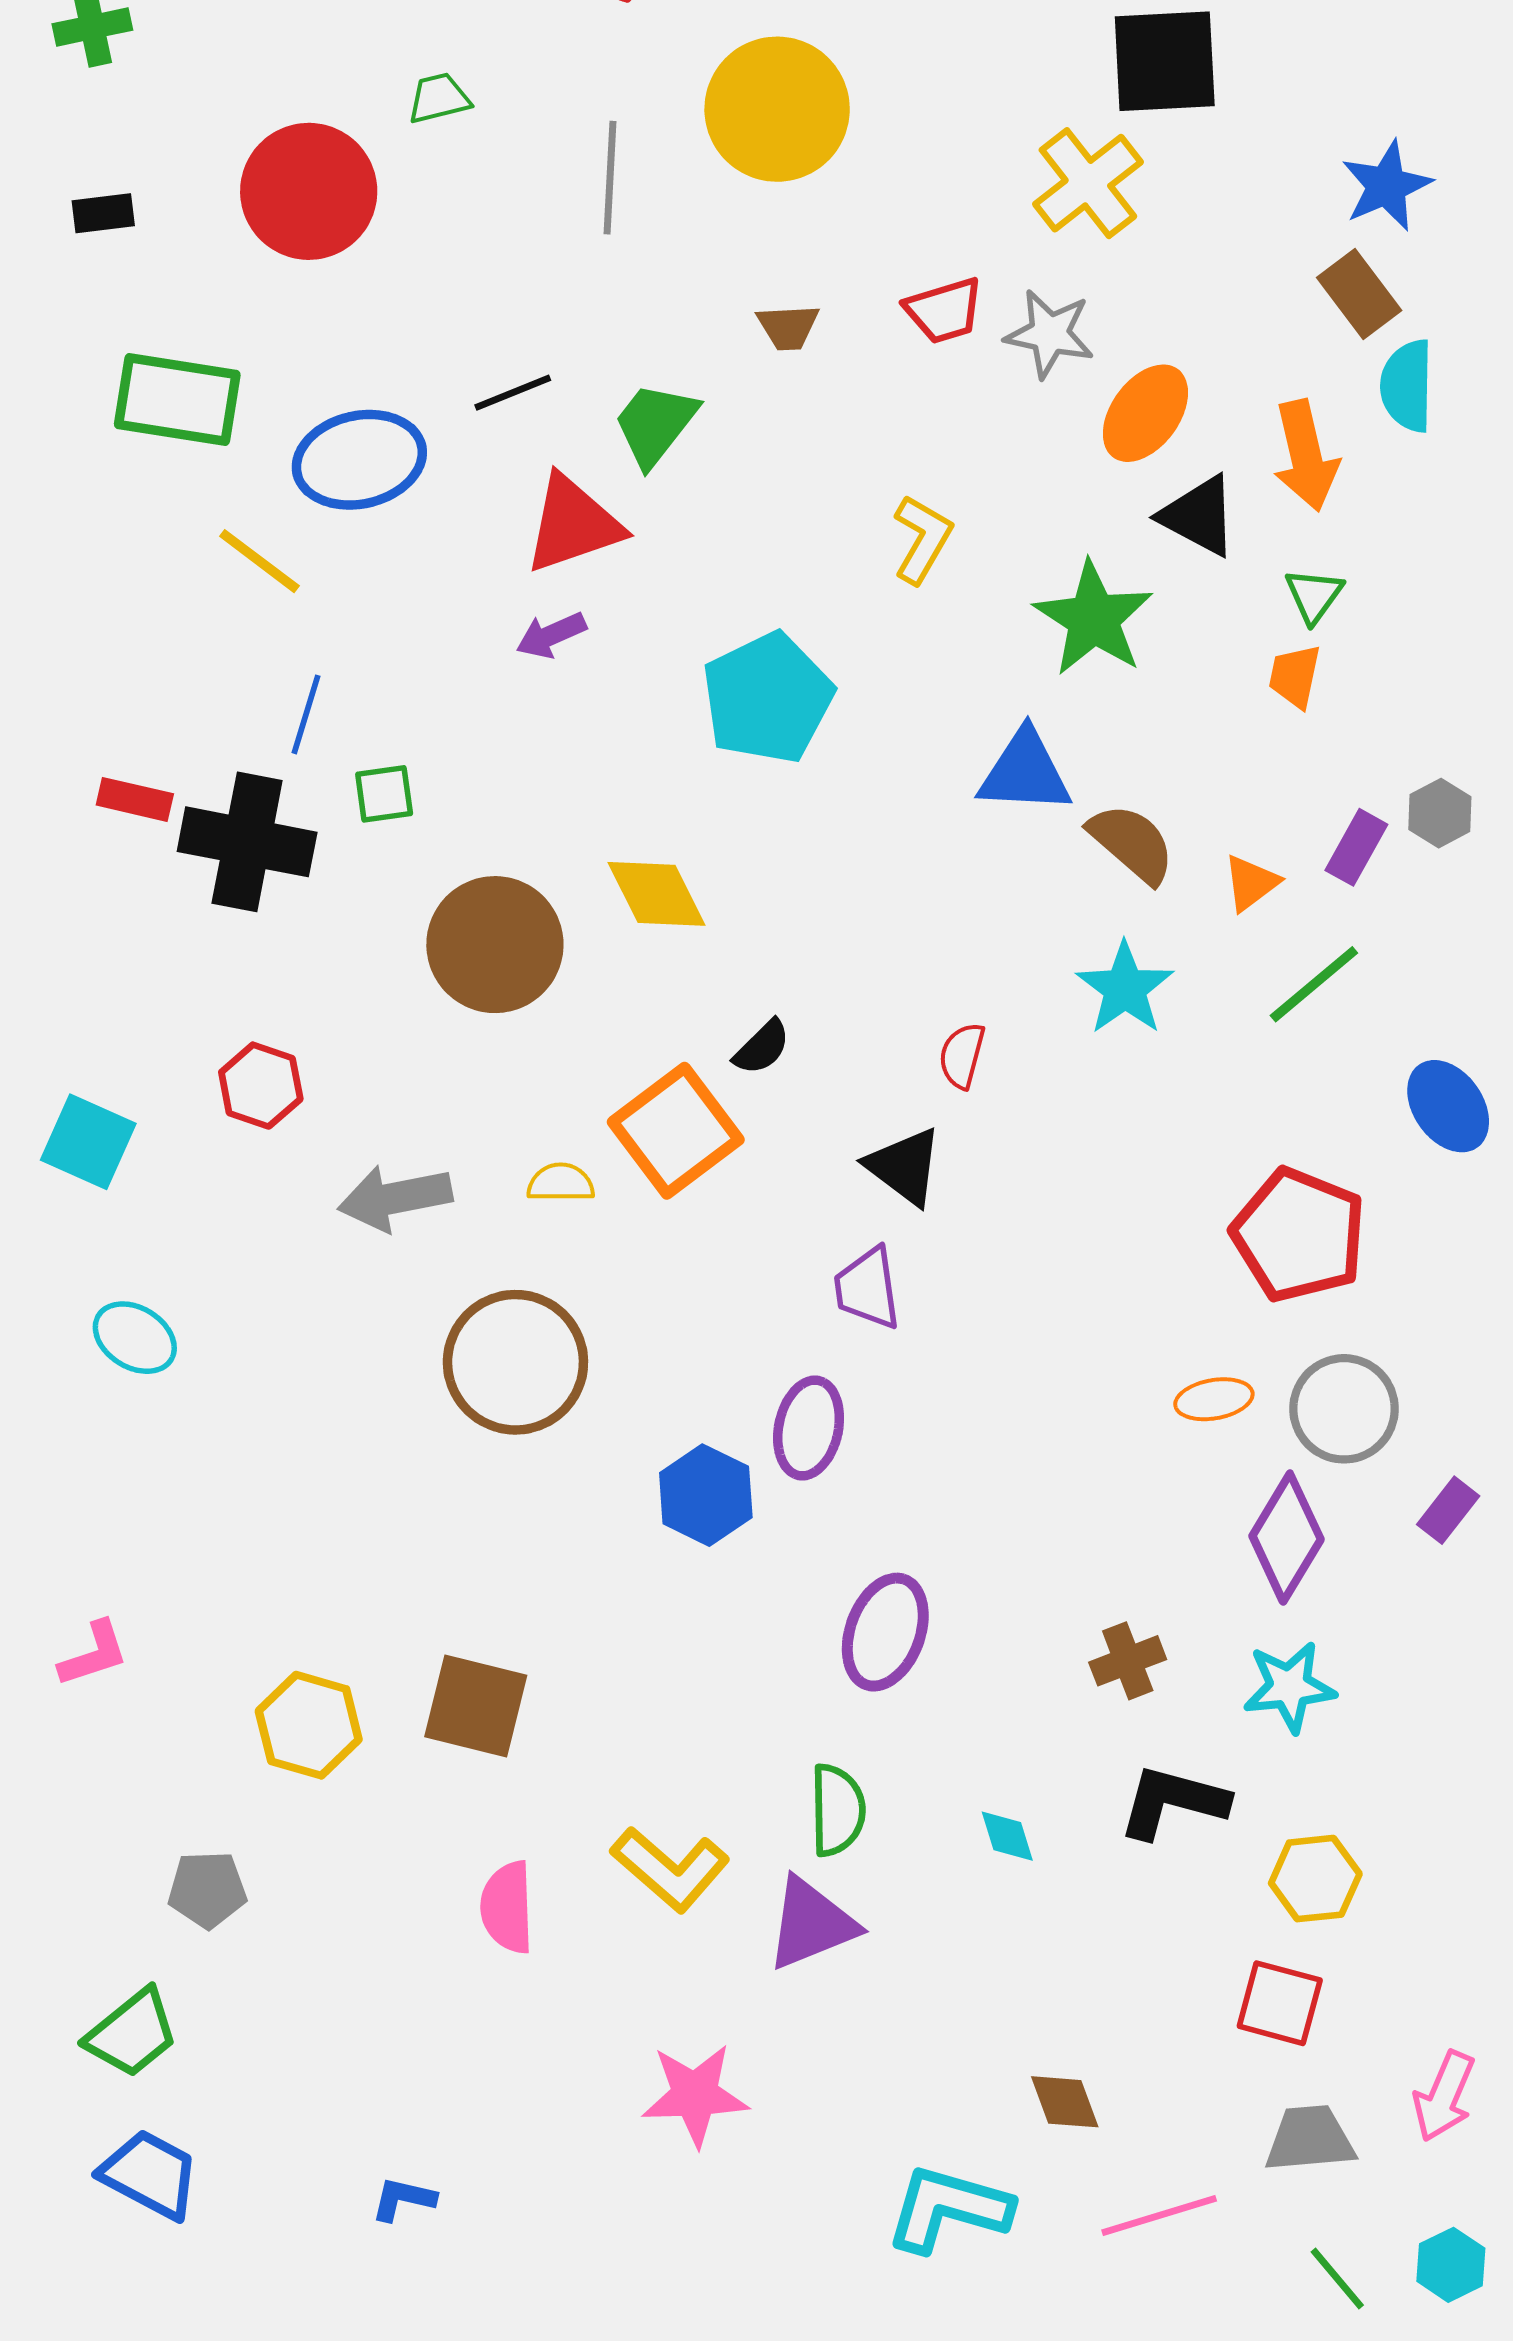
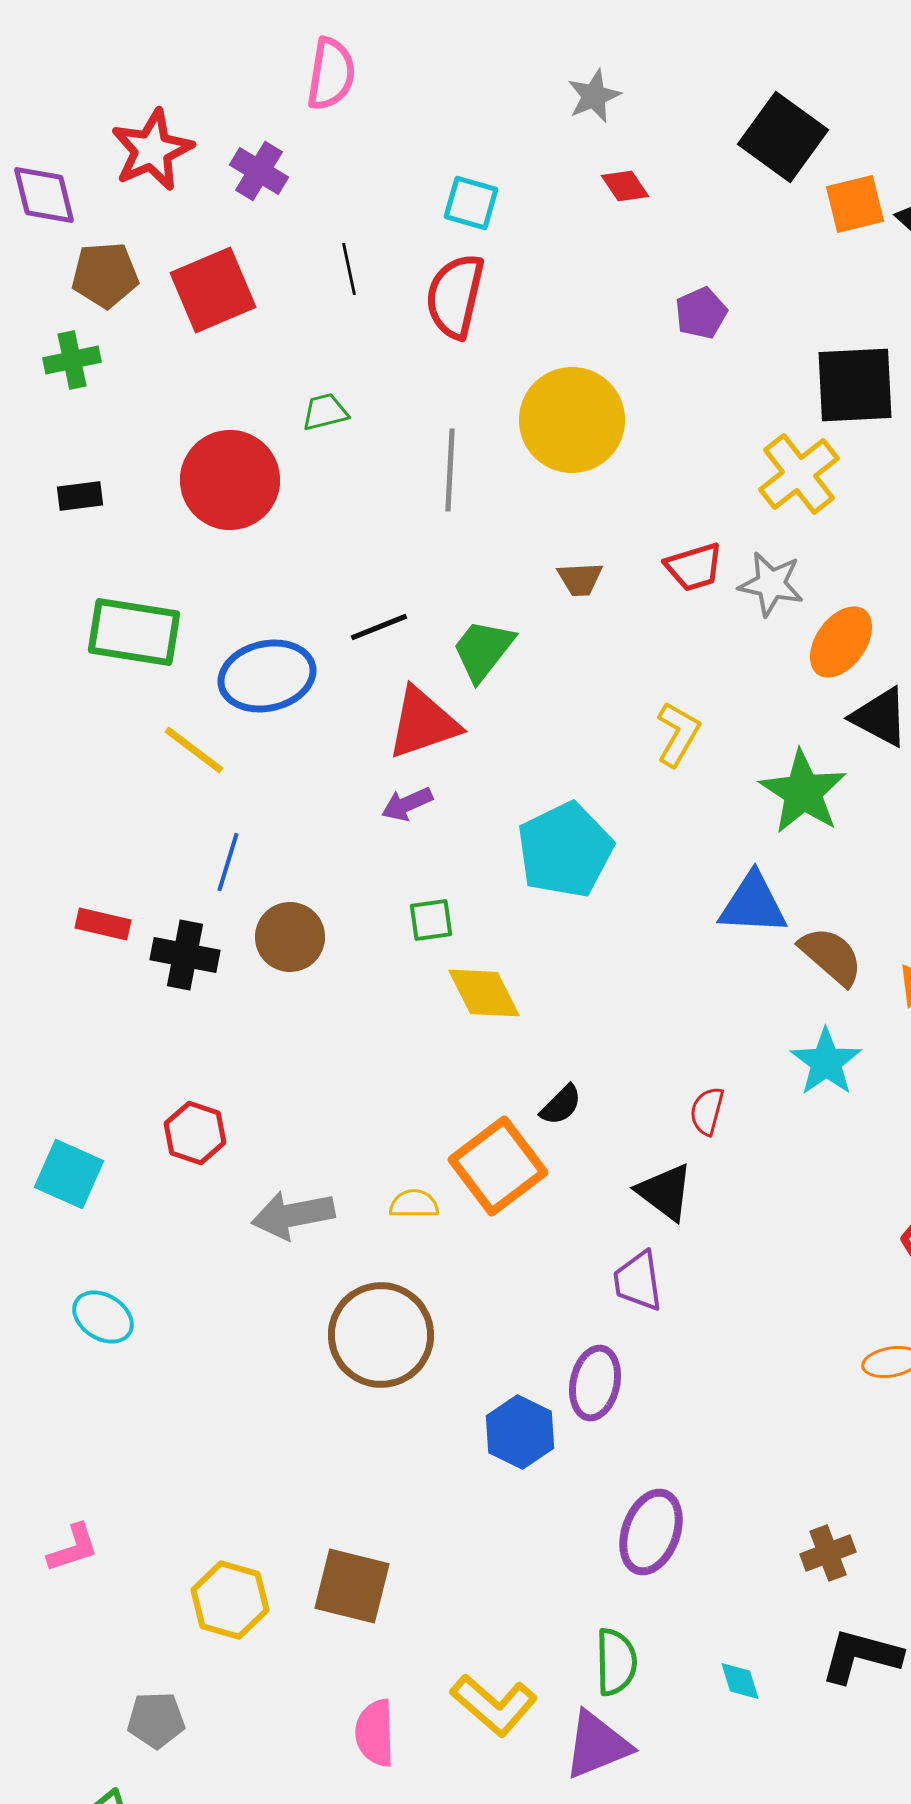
green square: (384, 794) -> (431, 920), moved
black cross: (247, 842) -> (185, 955), size x0.7
brown circle: (495, 945) -> (290, 937), moved, size x0.7

